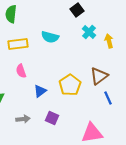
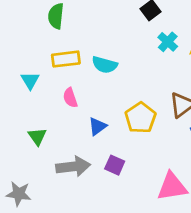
cyan semicircle: (50, 37) -> (105, 65), moved
gray arrow: (23, 119) -> (73, 167), size x1.6

